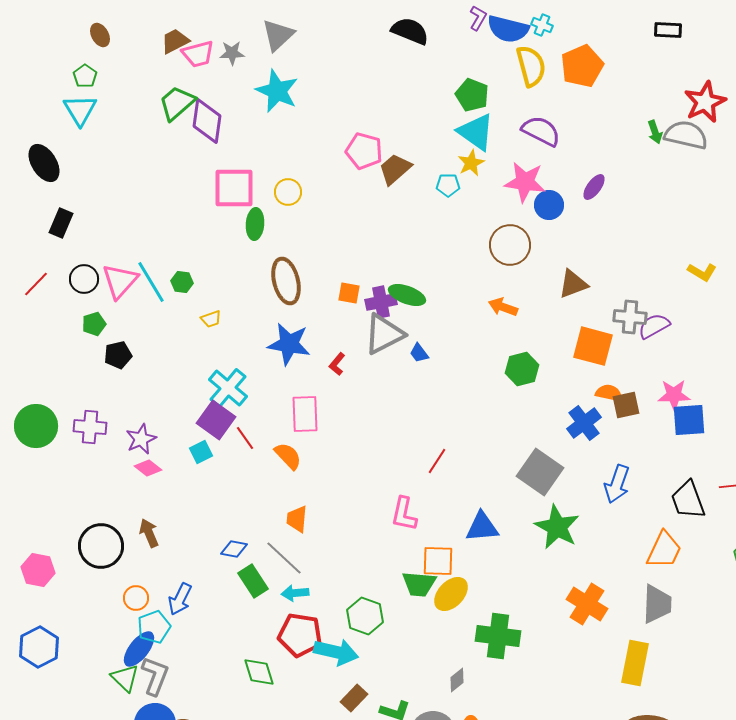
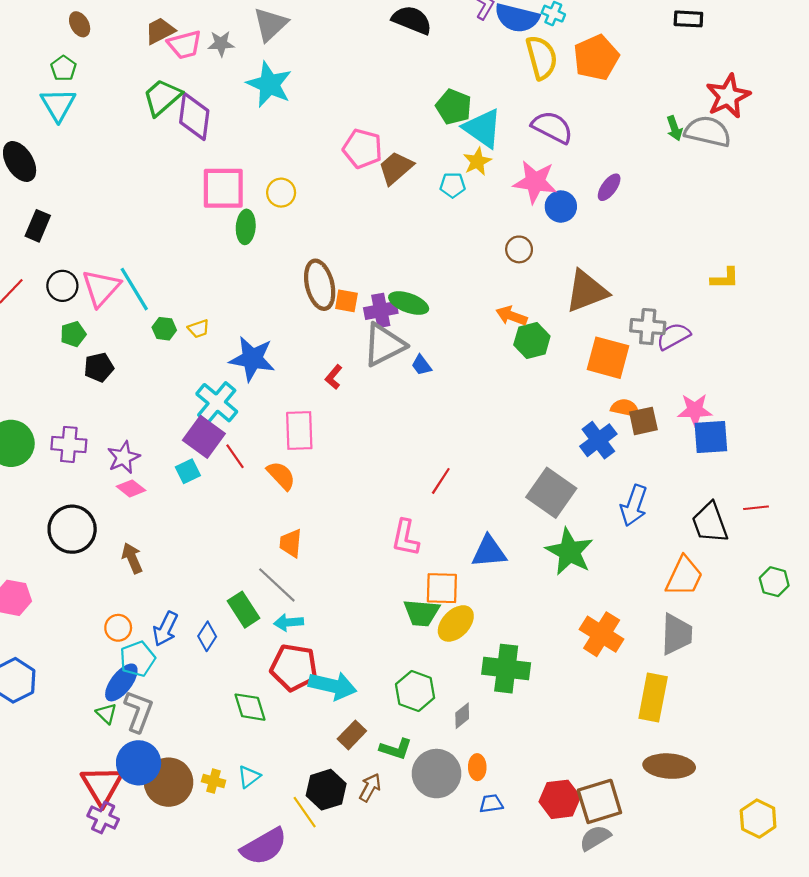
green pentagon: (472, 95) -> (454, 107), moved
brown circle: (510, 245) -> (519, 249), size x0.6
yellow L-shape: (702, 272) -> (725, 278), turned -32
brown ellipse: (286, 281) -> (320, 285), moved
green hexagon: (182, 282) -> (164, 329), moved
brown triangle: (573, 284) -> (587, 291), size x1.4
blue star: (289, 344) -> (252, 359), moved
green hexagon: (522, 369) -> (532, 341), moved
black circle: (101, 546) -> (72, 529), moved
blue diamond: (234, 549) -> (207, 636), moved, turned -68
green hexagon: (365, 616) -> (415, 691), moved
green triangle: (125, 678) -> (106, 714), size x0.7

